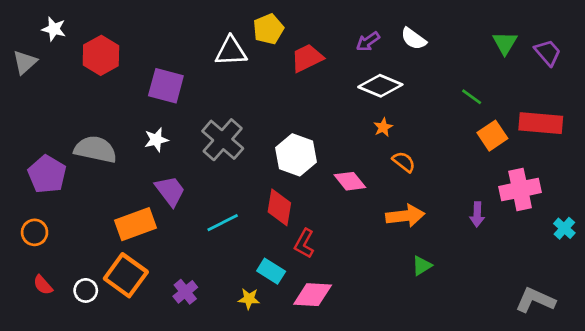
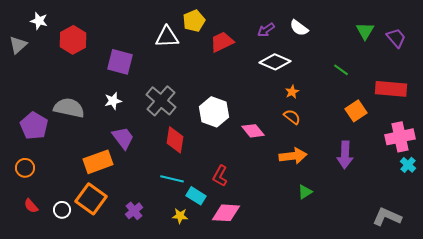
orange star: (383, 127) -> (292, 92), moved
orange square: (492, 136) -> (356, 111), moved
pink cross: (520, 189) -> (400, 137), moved
red diamond: (279, 207) -> (175, 140), moved
purple arrow: (477, 214) -> (345, 155), size x1.5
cyan line: (223, 223) -> (172, 179), moved, turned 40

